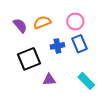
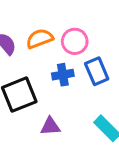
pink circle: (75, 21) -> (75, 41), moved

